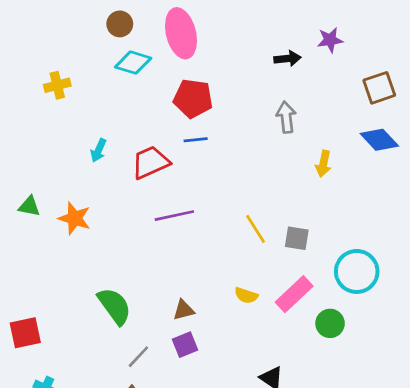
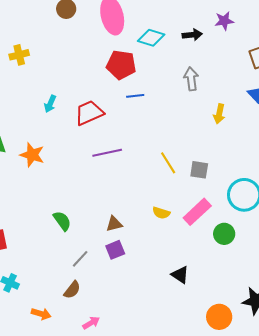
cyan diamond: (133, 63) -> (151, 38), moved
blue line: (196, 140) -> (135, 96), moved
green semicircle: (114, 306) -> (62, 221), size x0.7

